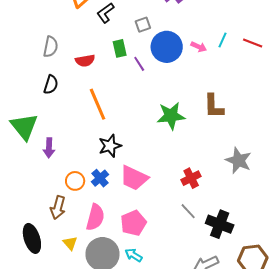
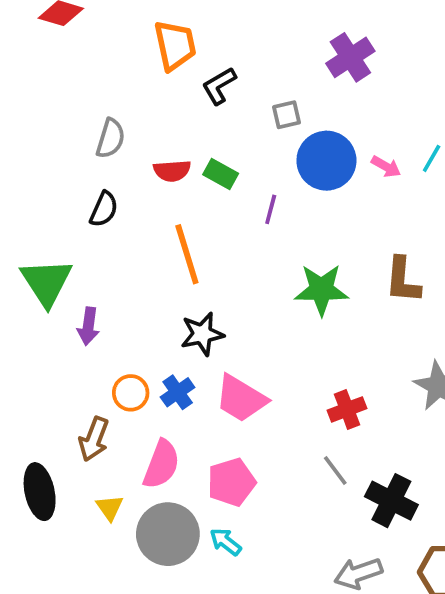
green rectangle: (120, 48) -> (221, 174), moved, turned -54
purple line: (139, 64) -> (271, 209), moved, turned 42

